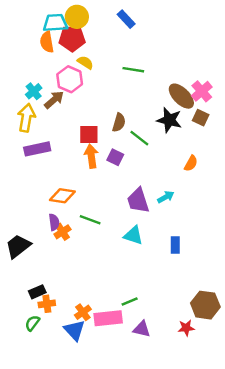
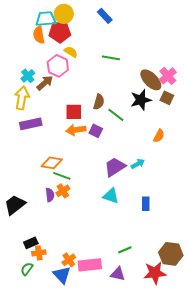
black star: (169, 120) -> (141, 100), turned -30
orange arrow: (91, 156) -> (76, 130), turned -90
purple trapezoid: (138, 201) -> (115, 167), turned 75
green line: (90, 220) -> (62, 176), moved
purple semicircle: (54, 222) -> (50, 195), moved
orange cross: (62, 232) -> (63, 191), moved
green line: (130, 301) -> (125, 250), moved
red star: (186, 328) -> (155, 273), size x1.6

